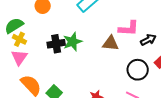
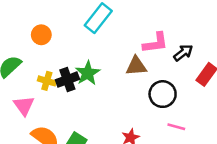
yellow cross: (19, 39) -> (47, 81), moved
black circle: (138, 70) -> (163, 94), moved

